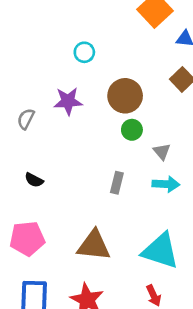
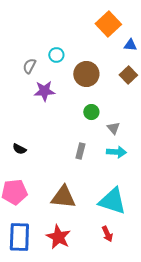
brown circle: (125, 96) -> (86, 74), moved
gray semicircle: (26, 119) -> (29, 66), moved

